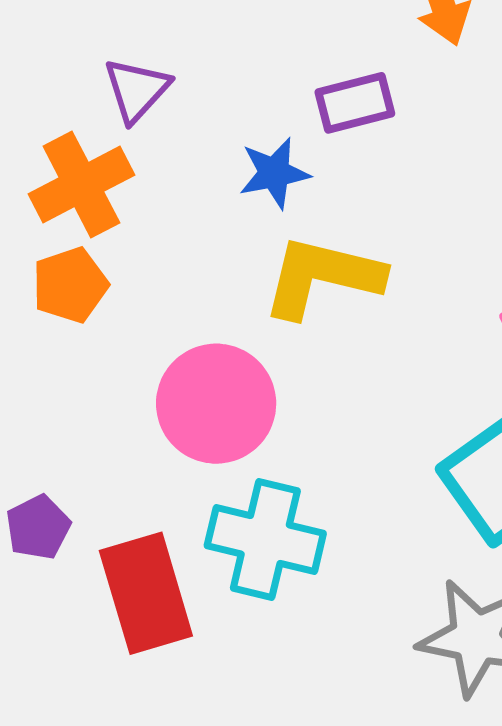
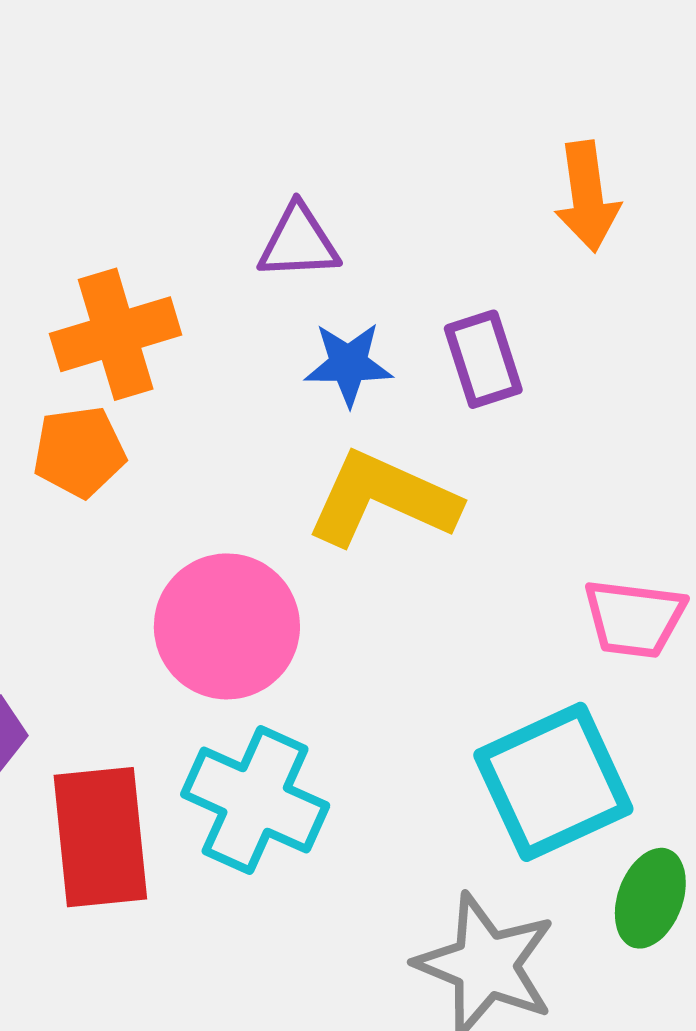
purple triangle: (137, 90) -> (299, 242), moved, turned 34
purple rectangle: (355, 103) -> (483, 359), moved, turned 76

